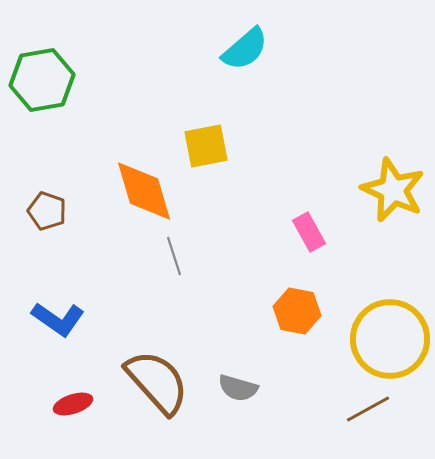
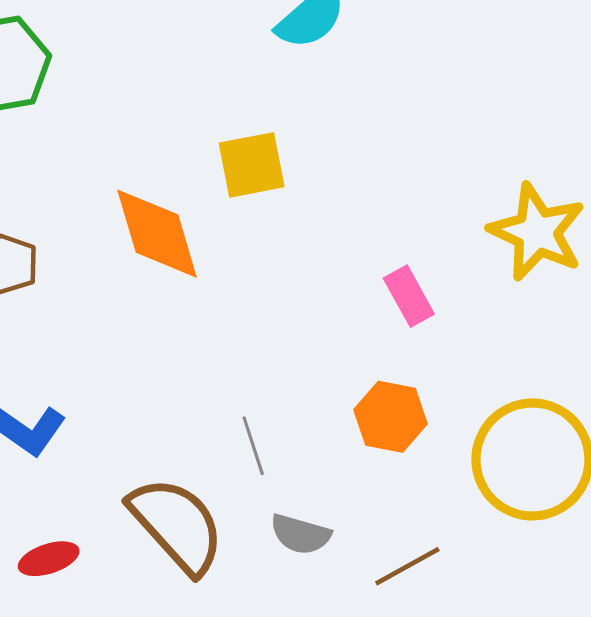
gray line: (174, 256) -> (253, 446), moved
brown line: (368, 409) -> (407, 566), moved

